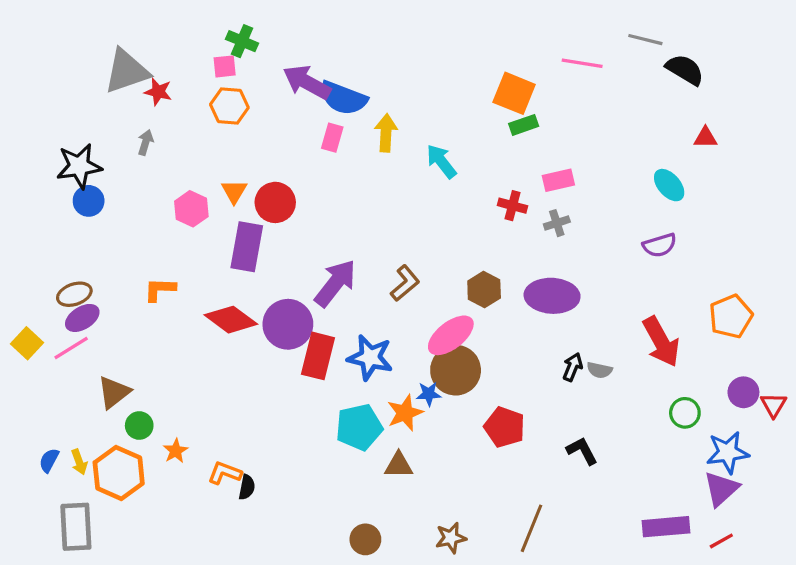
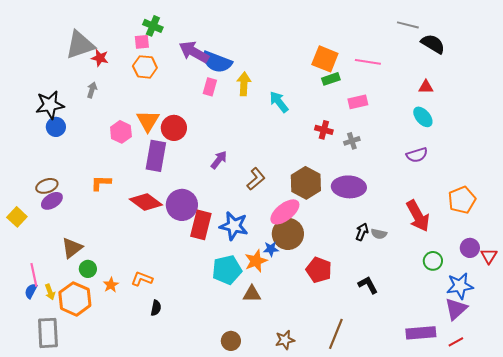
pink line: (582, 63) -> (368, 62), moved
red triangle: (705, 138) -> (426, 87), moved
pink rectangle: (558, 180) -> (358, 102), moved
orange triangle: (234, 191) -> (148, 121), size x1.4
purple arrow: (335, 283) -> (219, 160), moved, size x0.6
brown hexagon: (484, 289) -> (306, 183), size x1.4
pink line: (71, 348) -> (34, 275), moved, turned -70
orange L-shape: (225, 473) -> (142, 279), moved

